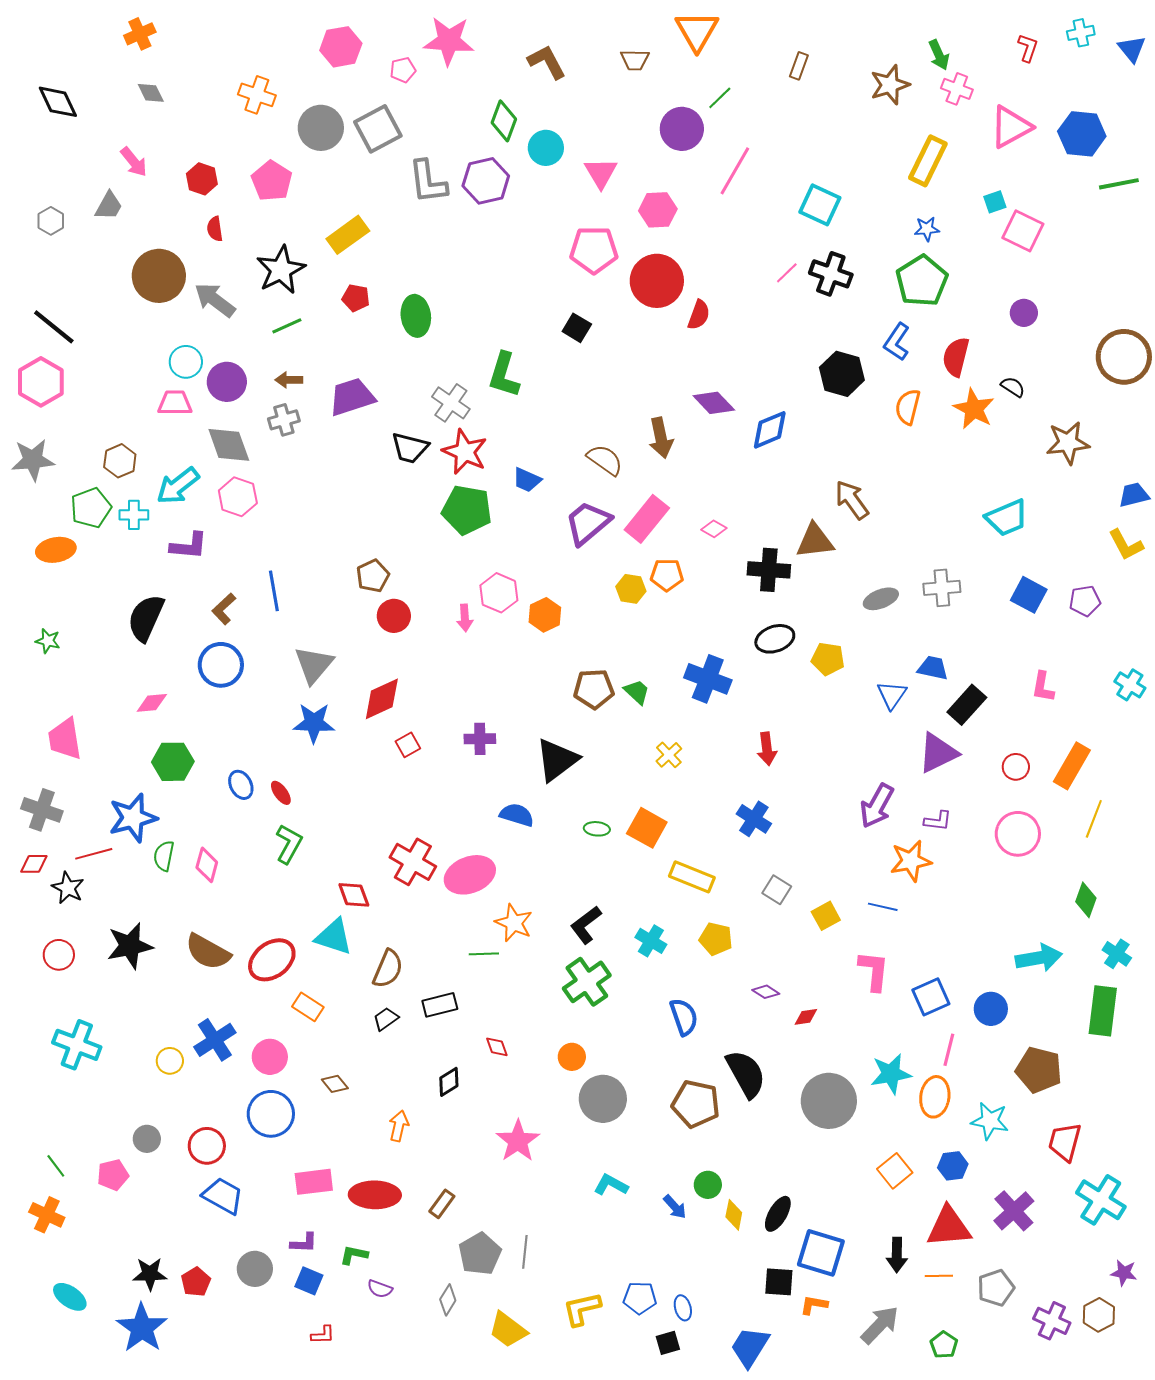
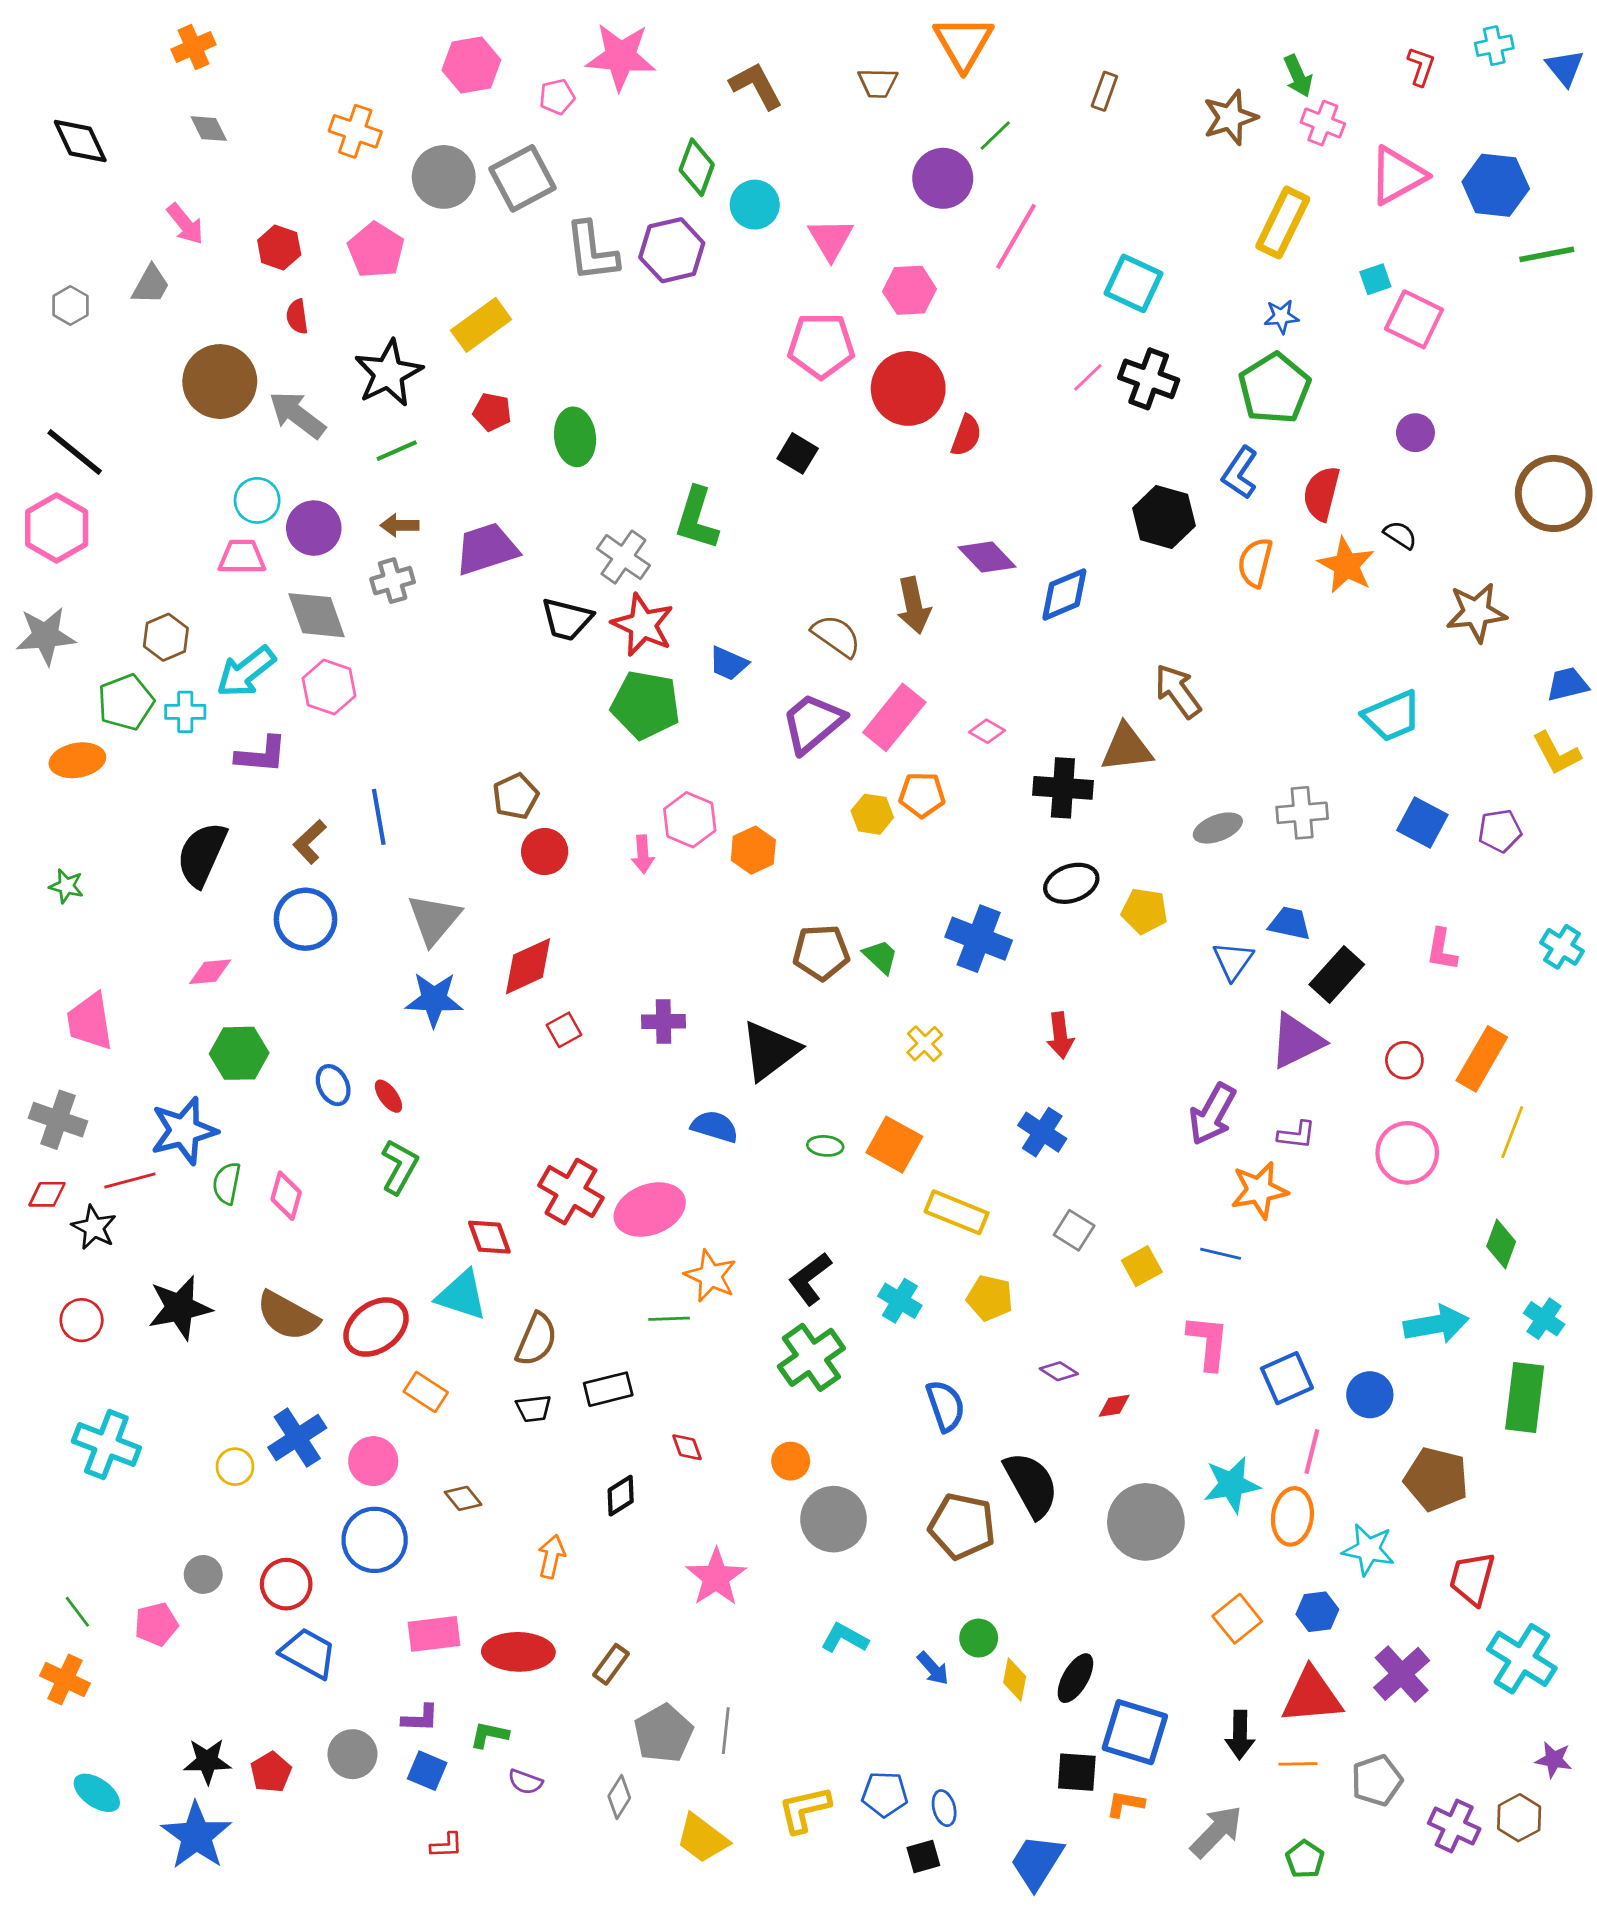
black trapezoid: (386, 1019) -> (534, 1409), turned -152

